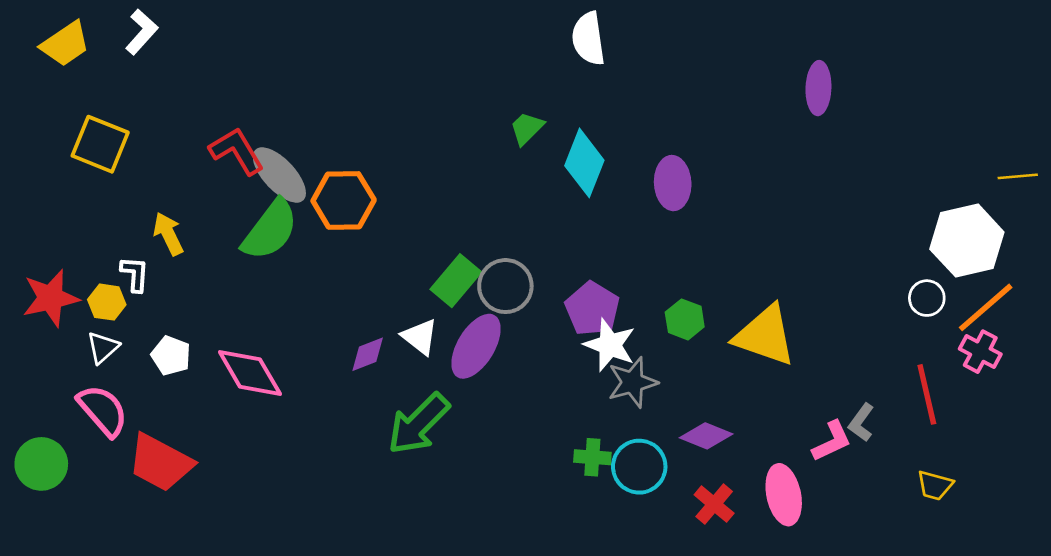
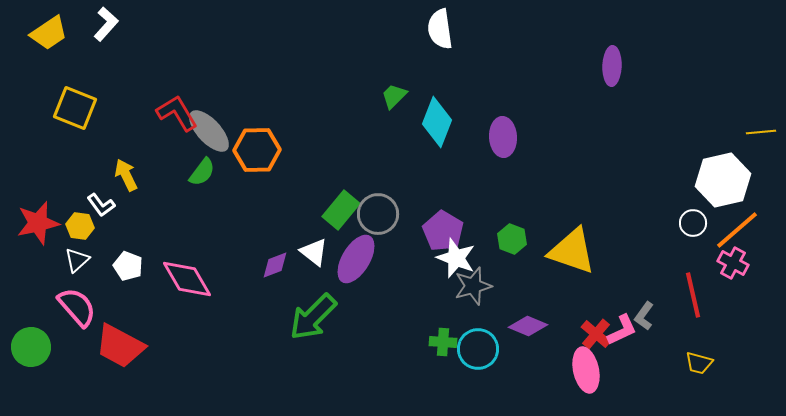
green semicircle: (270, 230) -> (202, 172), size x0.6
white L-shape: (135, 274) -> (101, 205), turned 140
red cross: (714, 504) -> (596, 334), moved

